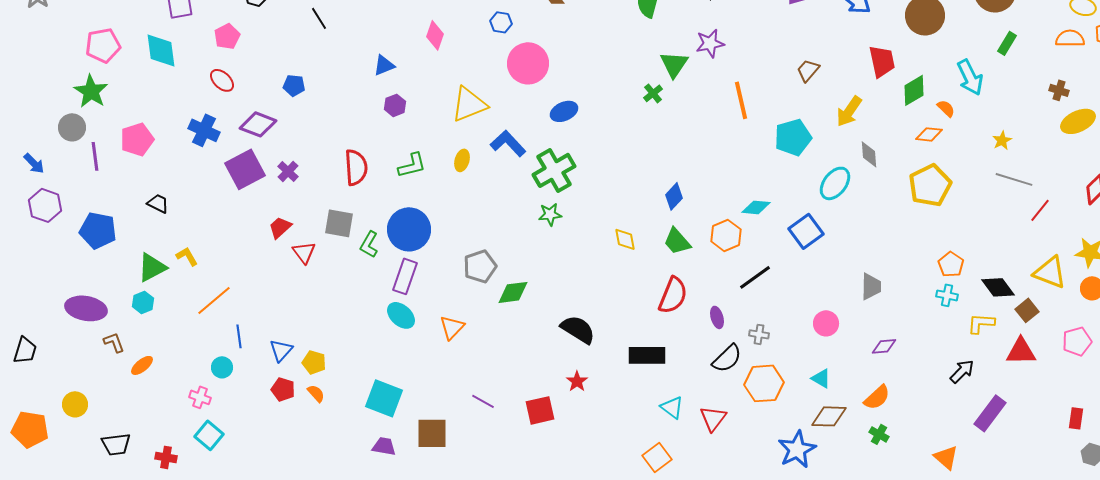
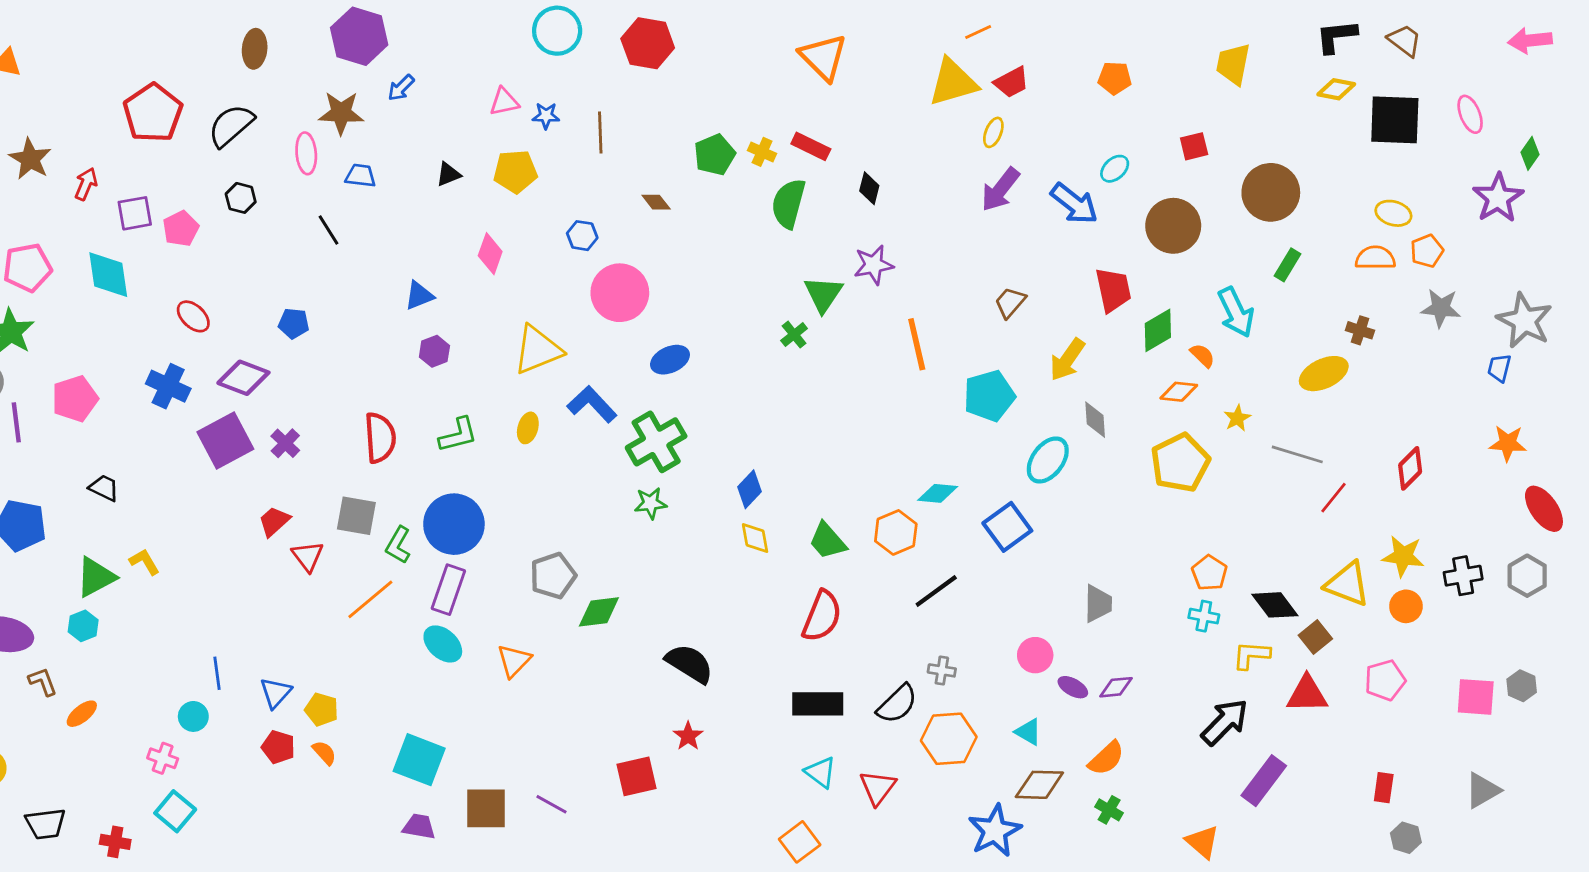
pink pentagon: (227, 36) -> (181, 229), moved
yellow ellipse: (1078, 121) -> (1324, 374), moved
yellow star: (1002, 140) -> (1237, 418), moved
blue diamond: (674, 196) -> (749, 489), moved
orange line: (214, 300) -> (370, 599), moved
purple ellipse: (717, 317) -> (1073, 687), moved, turned -45
black rectangle: (647, 355) -> (818, 704), moved
black arrow: (962, 371) -> (1225, 722), size x1.4
purple line: (483, 401) -> (552, 804), moved

